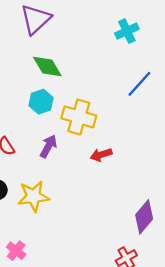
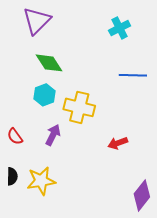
blue line: (139, 84) -> (133, 75), turned 52
red arrow: (101, 155) -> (118, 143), moved

